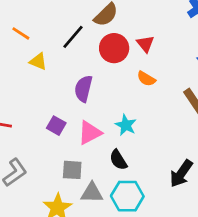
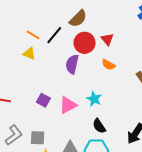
orange line: (21, 33) -> (33, 35), moved
purple semicircle: (83, 89) -> (72, 64), moved
black semicircle: (118, 160) -> (99, 126), moved
gray square: (72, 170) -> (38, 138), moved

